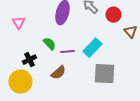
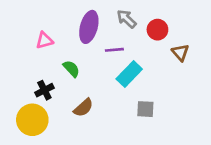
pink triangle: (18, 23) -> (44, 40), moved, turned 48
purple line: (67, 52) -> (114, 50), moved
gray square: (104, 74) -> (145, 109), size x0.6

